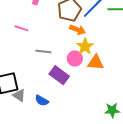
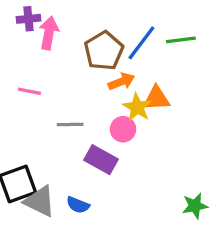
orange arrow: (78, 30) -> (121, 81), turned -35
orange triangle: (96, 62) -> (157, 98), moved
gray triangle: (19, 95) -> (40, 201), size x1.5

